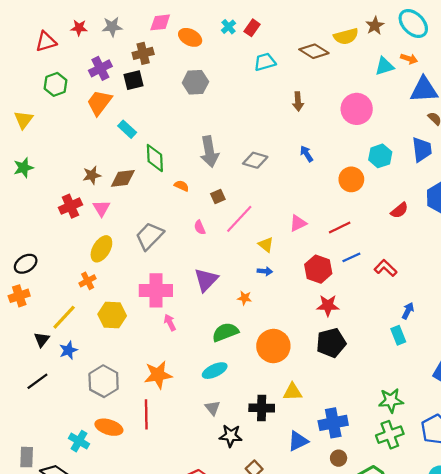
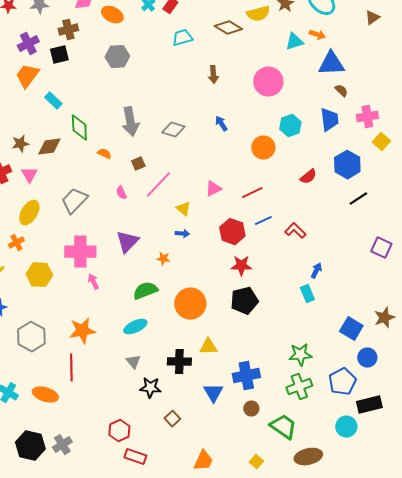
orange ellipse: (109, 427) -> (45, 395), moved
blue triangle: (298, 441) -> (213, 393), turned -35

